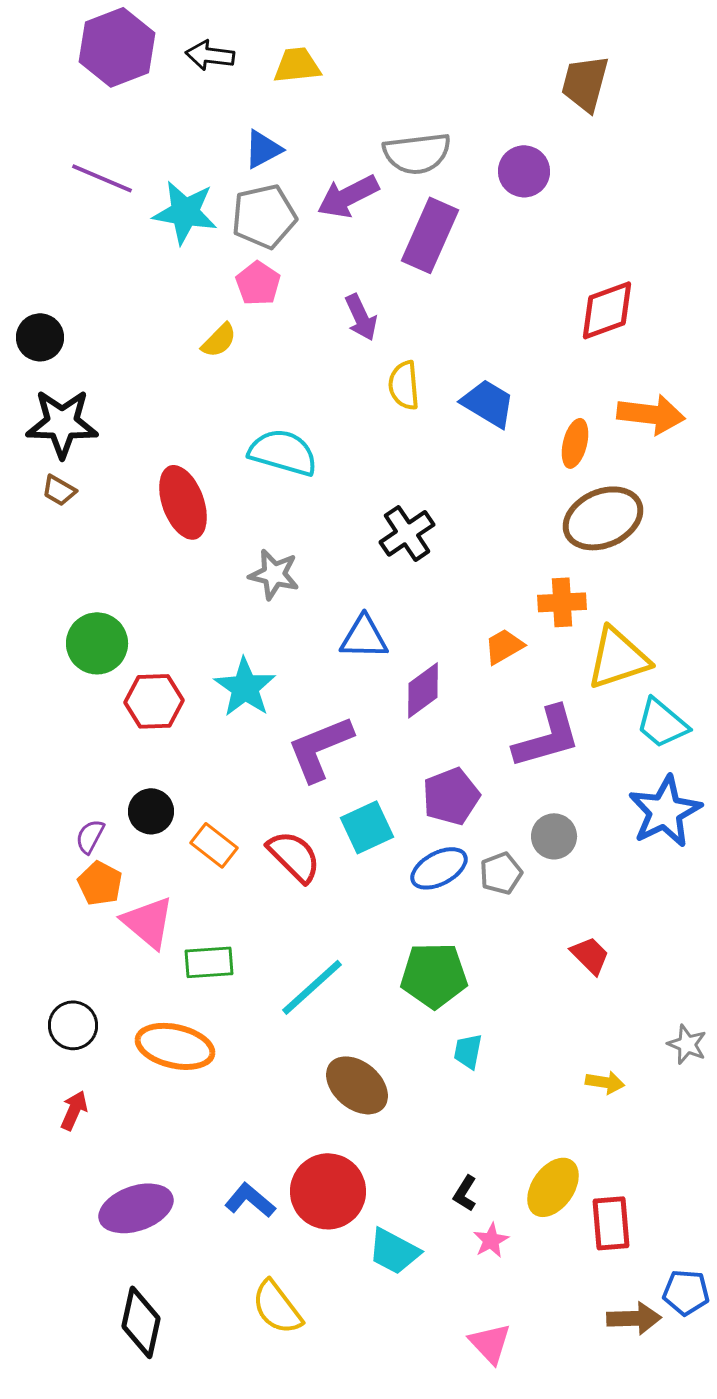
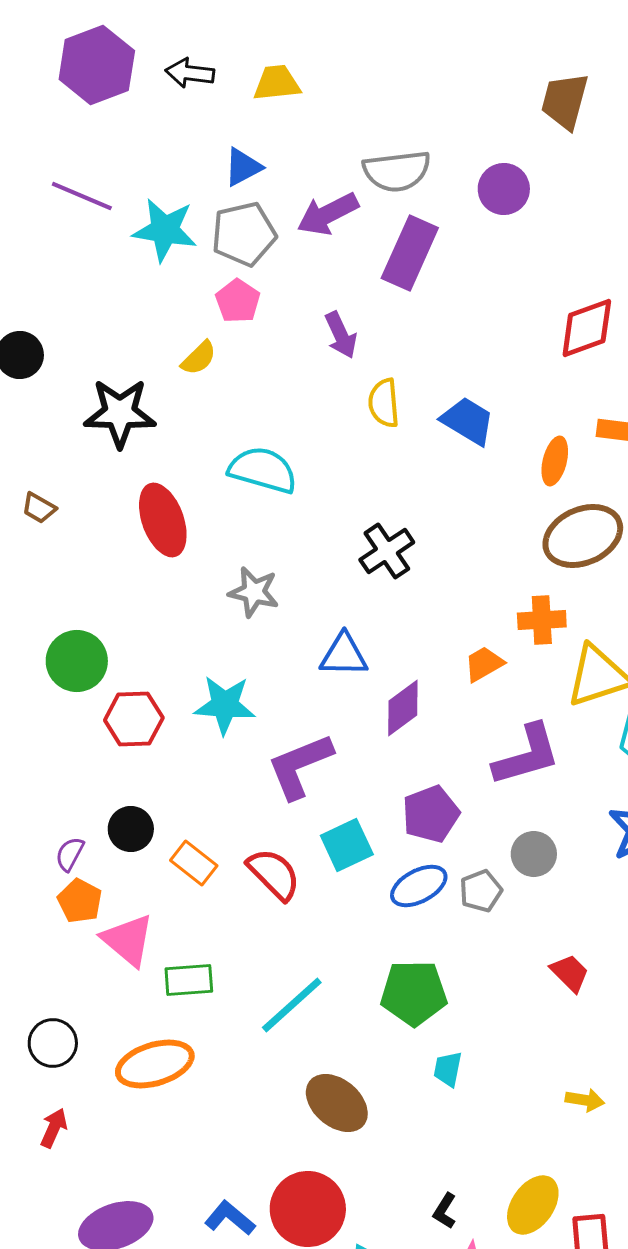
black star: (62, 423) -> (120, 413), moved
cyan star: (245, 687) -> (225, 705), turned -30
orange ellipse: (175, 1046) -> (155, 1064), turned -30

